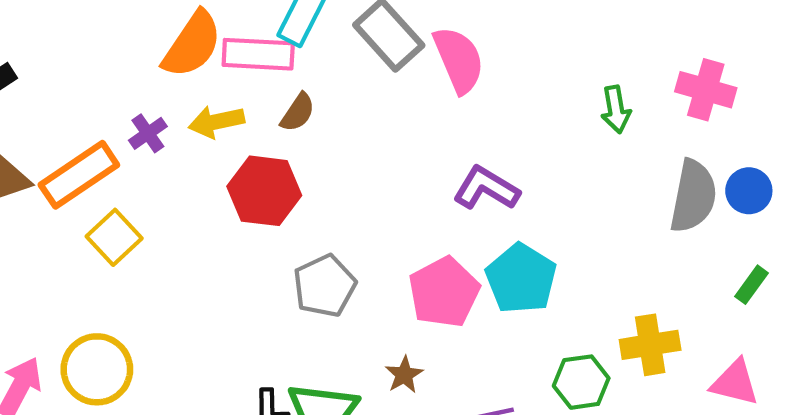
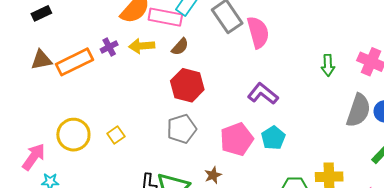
red hexagon: (264, 191) -> (187, 85), moved
yellow square: (114, 237) -> (116, 135), moved, size x0.7
cyan pentagon: (521, 279) -> (273, 138), size x0.7
yellow circle: (97, 369) -> (73, 135), moved

